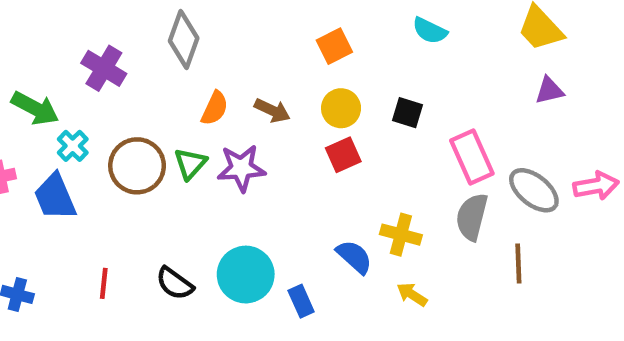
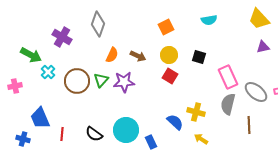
cyan semicircle: (430, 31) -> (209, 20), turned -35
red square: (343, 155) -> (170, 76), turned -35
blue trapezoid: (55, 197) -> (40, 118), moved

